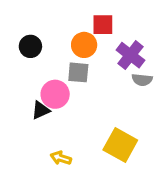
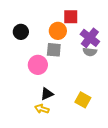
gray semicircle: (142, 80) -> (90, 52), moved
black triangle: (41, 110) -> (47, 94), moved
yellow square: (120, 145) -> (83, 100), size x0.7

